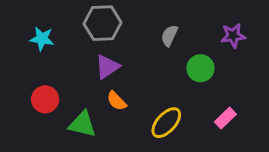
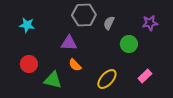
gray hexagon: (103, 23) -> (84, 15), moved
purple triangle: (107, 67) -> (69, 43), turned 36

